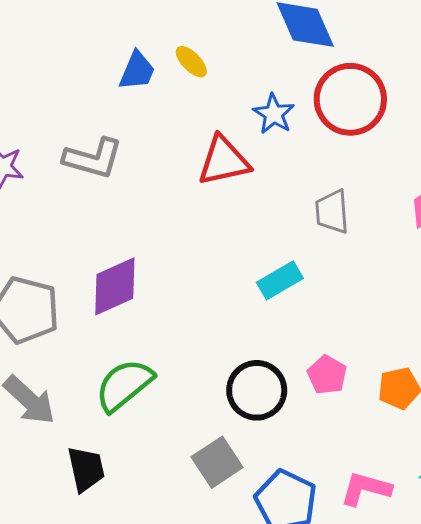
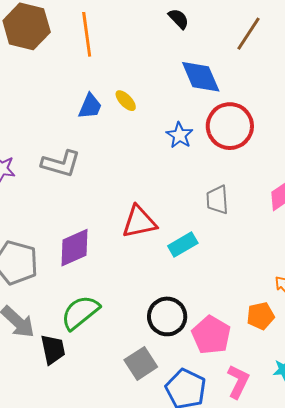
red triangle: (224, 161) -> (139, 222), moved
pink pentagon: (327, 375) -> (211, 335), moved, size x1.5
black trapezoid: (86, 469) -> (53, 349), moved
pink L-shape: (366, 489) -> (238, 382), turned 100

